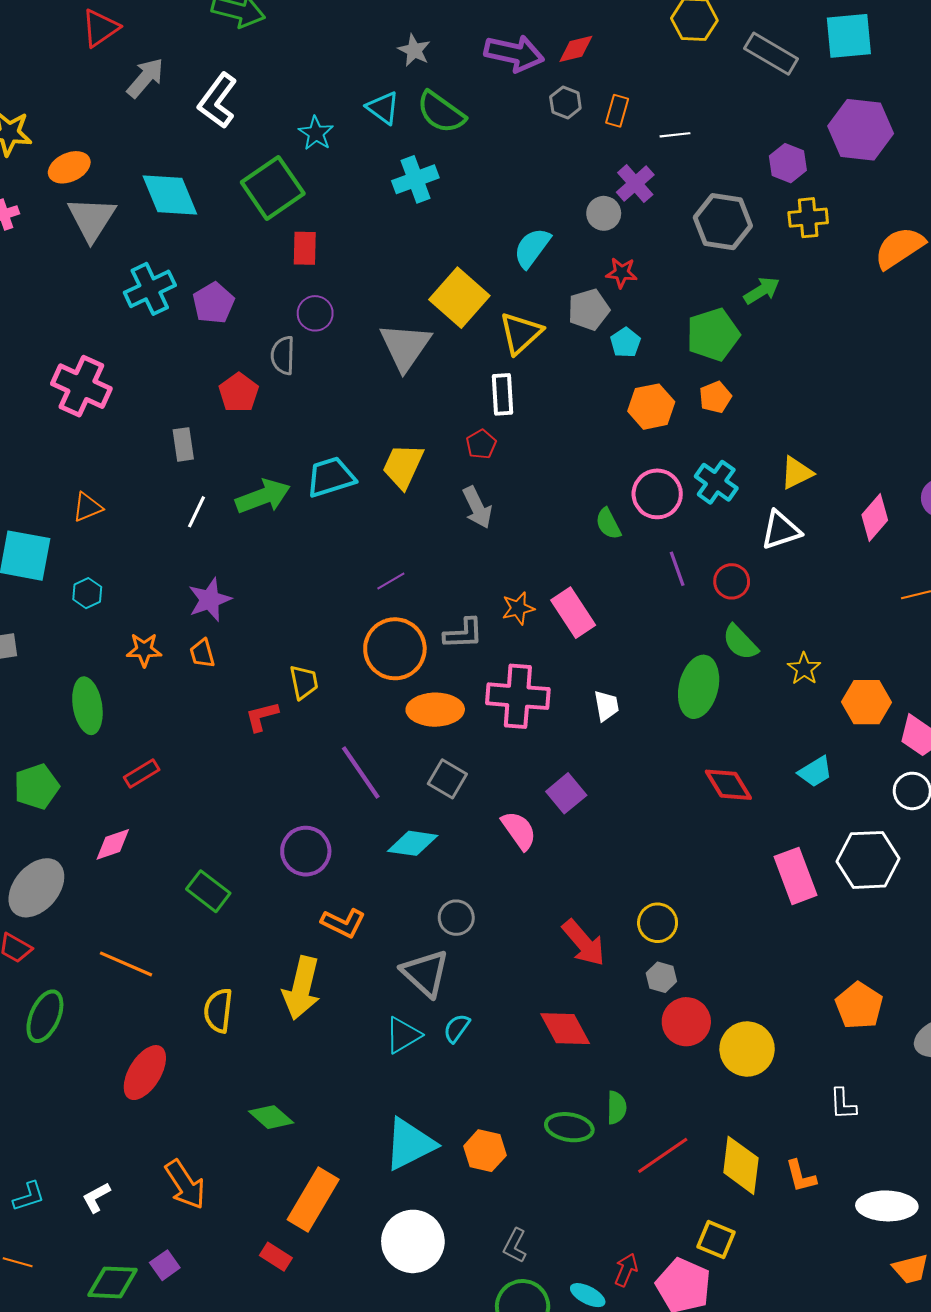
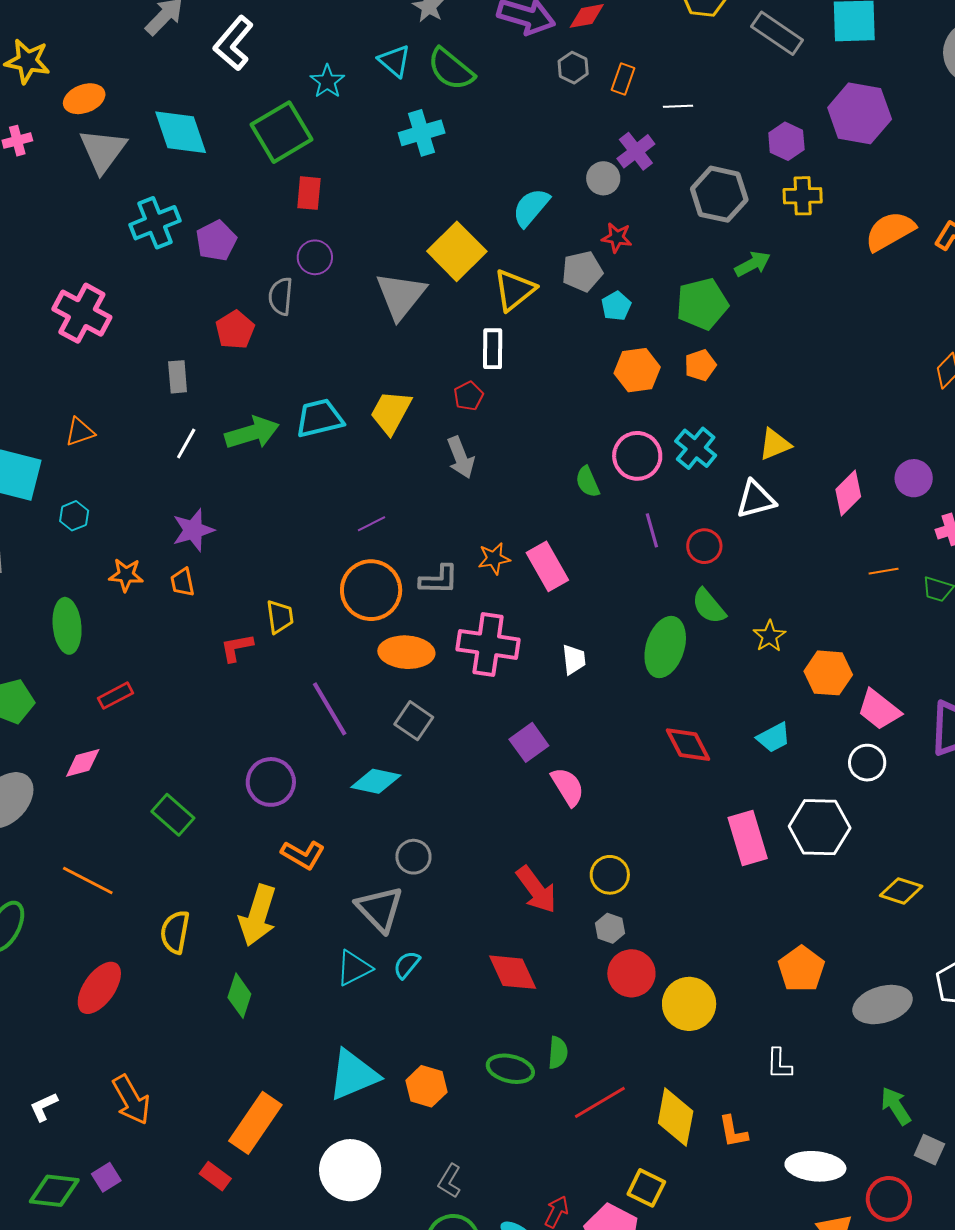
pink semicircle: (519, 830) -> (568, 787), moved
green diamond: (271, 1117) -> (239, 996), moved, turned 63

